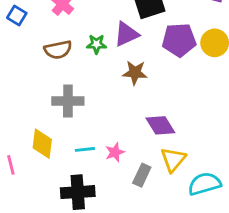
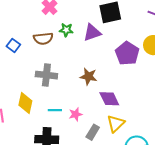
blue square: (17, 15) -> (13, 45), moved
purple pentagon: (179, 40) -> (127, 53), moved, turned 30
green star: (96, 44) -> (66, 30), moved
brown star: (135, 73) -> (88, 76), moved

